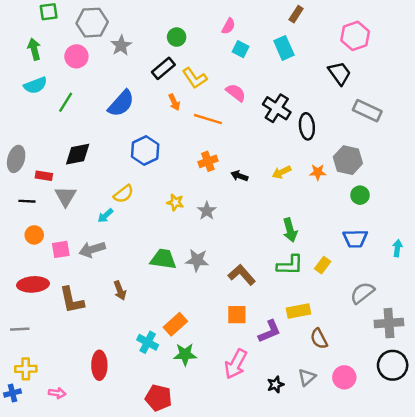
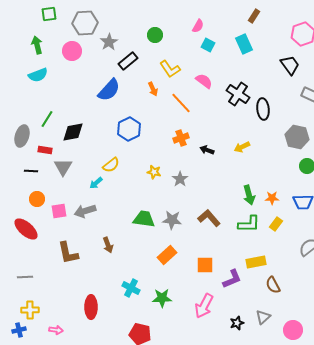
black rectangle: (163, 68) -> (128, 61), moved
green line: (66, 102) -> (47, 119), moved
orange line: (208, 119) -> (181, 103), turned 30
orange star: (318, 172) -> (272, 198), moved
brown L-shape: (242, 275) -> (209, 218), moved
red ellipse: (33, 284) -> (26, 229), moved, turned 45
orange rectangle: (175, 324) -> (167, 255), moved
pink circle: (344, 377) -> (293, 330), moved

